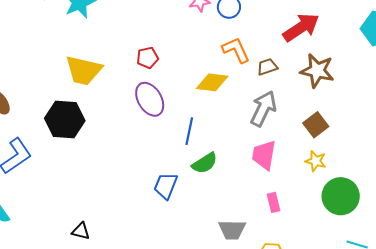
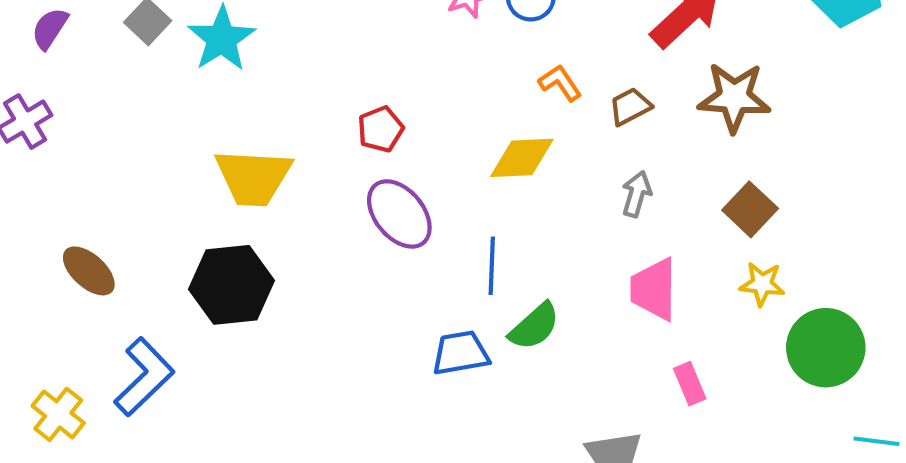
orange L-shape: (236, 50) -> (560, 83), size x0.7
gray arrow: (263, 109) -> (637, 194), size x0.6
blue trapezoid: (166, 186) -> (460, 353), moved, turned 68

